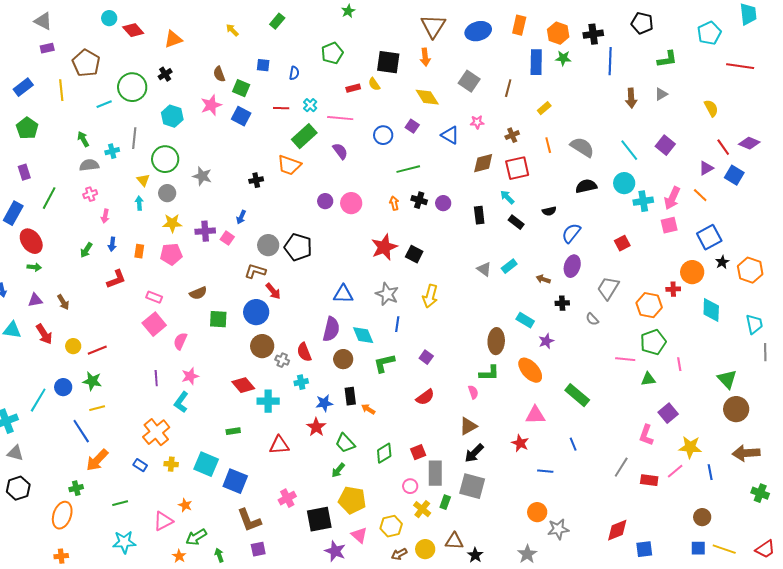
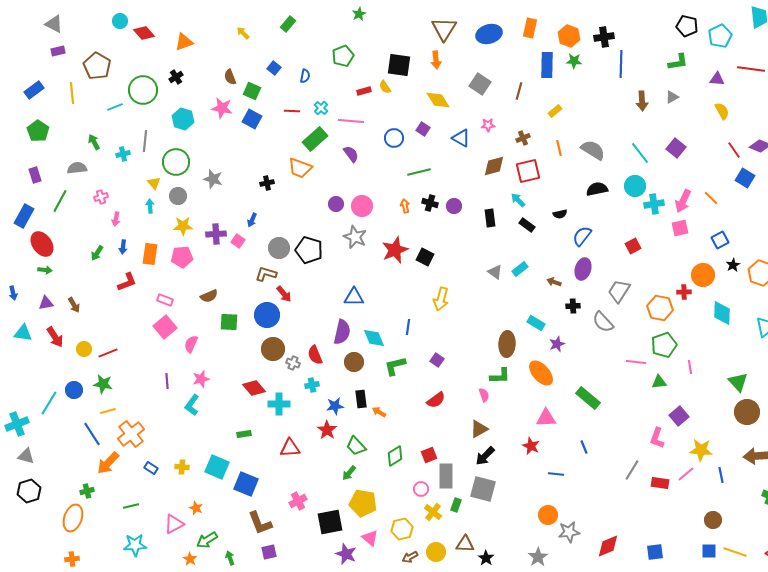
black pentagon: (642, 23) -> (687, 26), moved
blue square: (263, 65) -> (274, 68), turned 32
pink star: (211, 105) -> (222, 108), turned 30
gray semicircle: (89, 165) -> (77, 168), moved
purple triangle: (706, 168) -> (717, 79), moved, turned 35
blue square: (709, 237) -> (720, 240), size x0.7
orange rectangle: (139, 251) -> (150, 254), size x1.5
gray star: (387, 294) -> (355, 237), moved
gray semicircle: (592, 319) -> (603, 322), size x1.6
orange cross: (156, 432) -> (131, 434), moved
red diamond: (617, 530) -> (608, 546), moved

